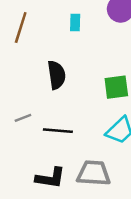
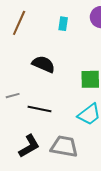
black semicircle: (57, 75) -> (43, 64), turned -65
black L-shape: (50, 178) -> (29, 146), turned -45

